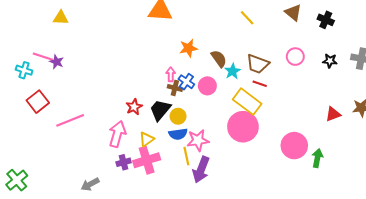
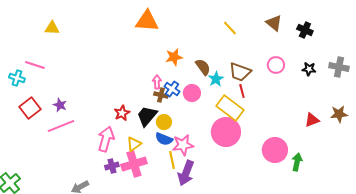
purple star: (57, 62) -> (60, 105), moved
red line: (260, 84) -> (242, 91), turned 56
blue semicircle: (178, 134) -> (164, 139), turned 30

